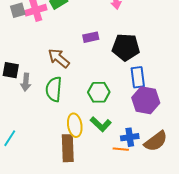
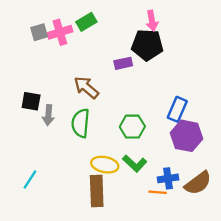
black pentagon: (126, 47) -> (147, 45), moved
blue rectangle: (138, 77) -> (177, 109), turned 30
yellow ellipse: (75, 125) -> (105, 165), turned -70

